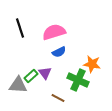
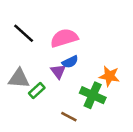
black line: (20, 28) -> (24, 33), turned -30
purple triangle: (45, 73) -> (58, 71), moved
gray triangle: (18, 85) -> (19, 79), moved

